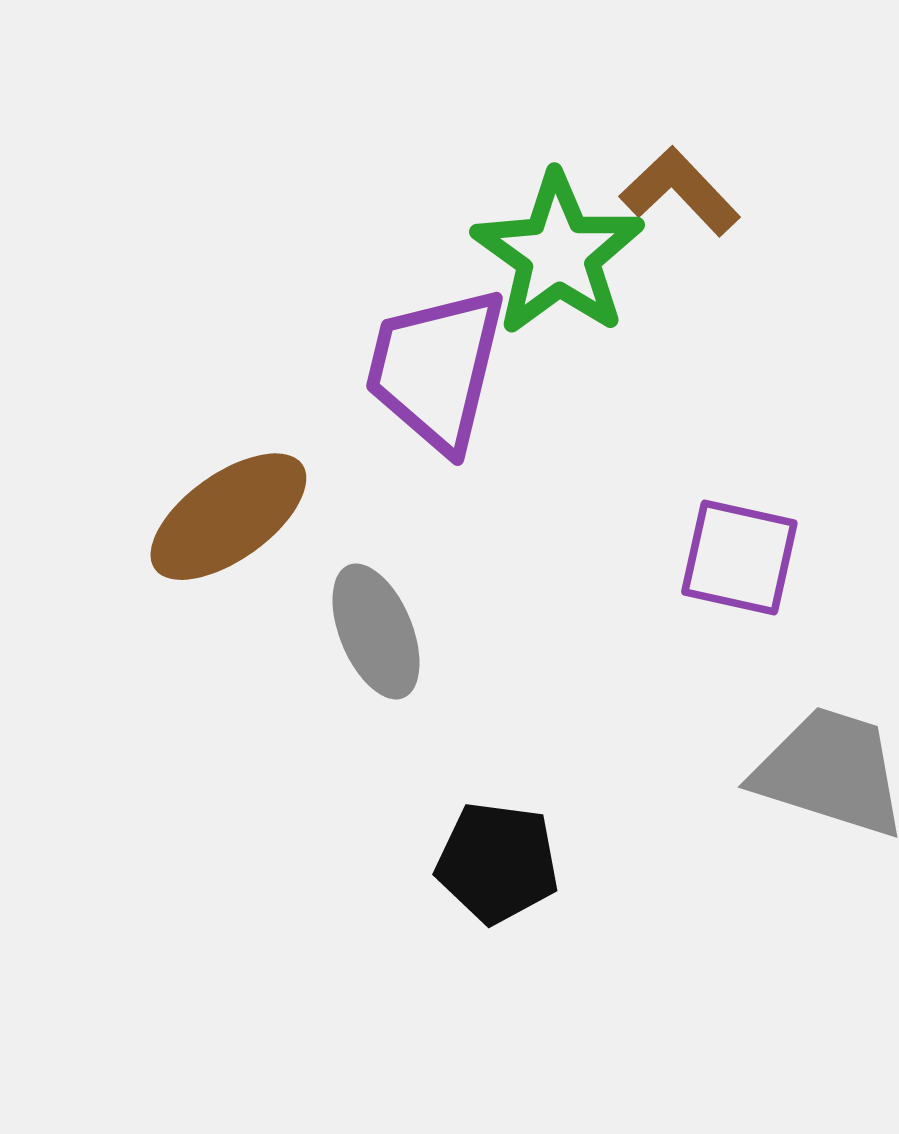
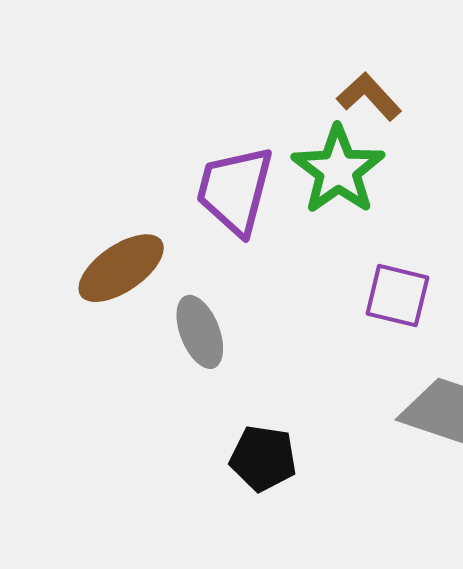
green star: (558, 254) -> (338, 170), moved

